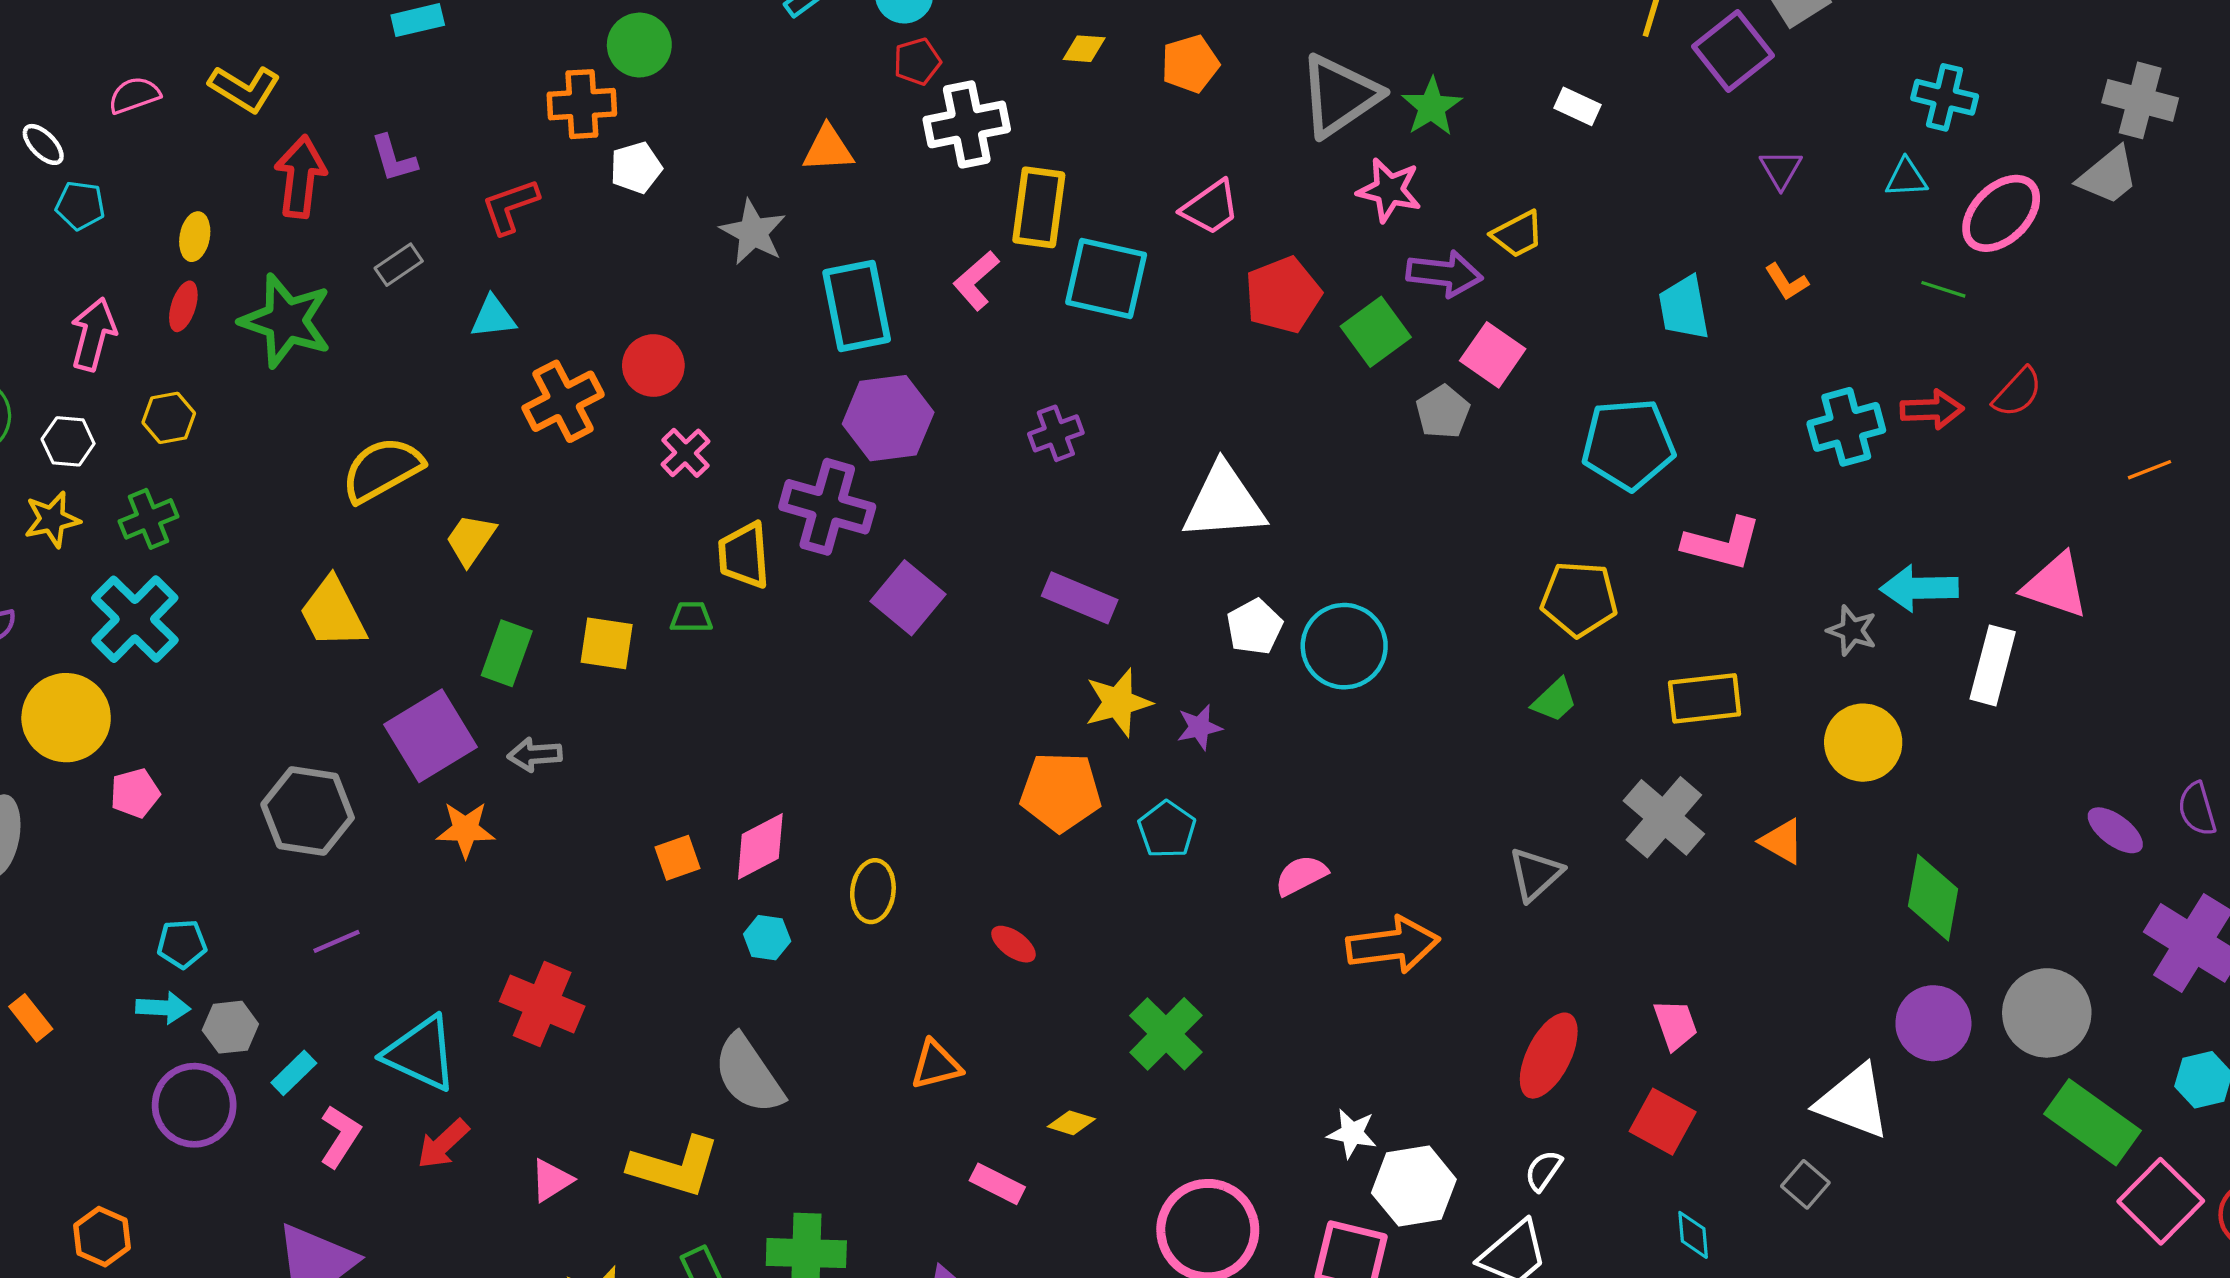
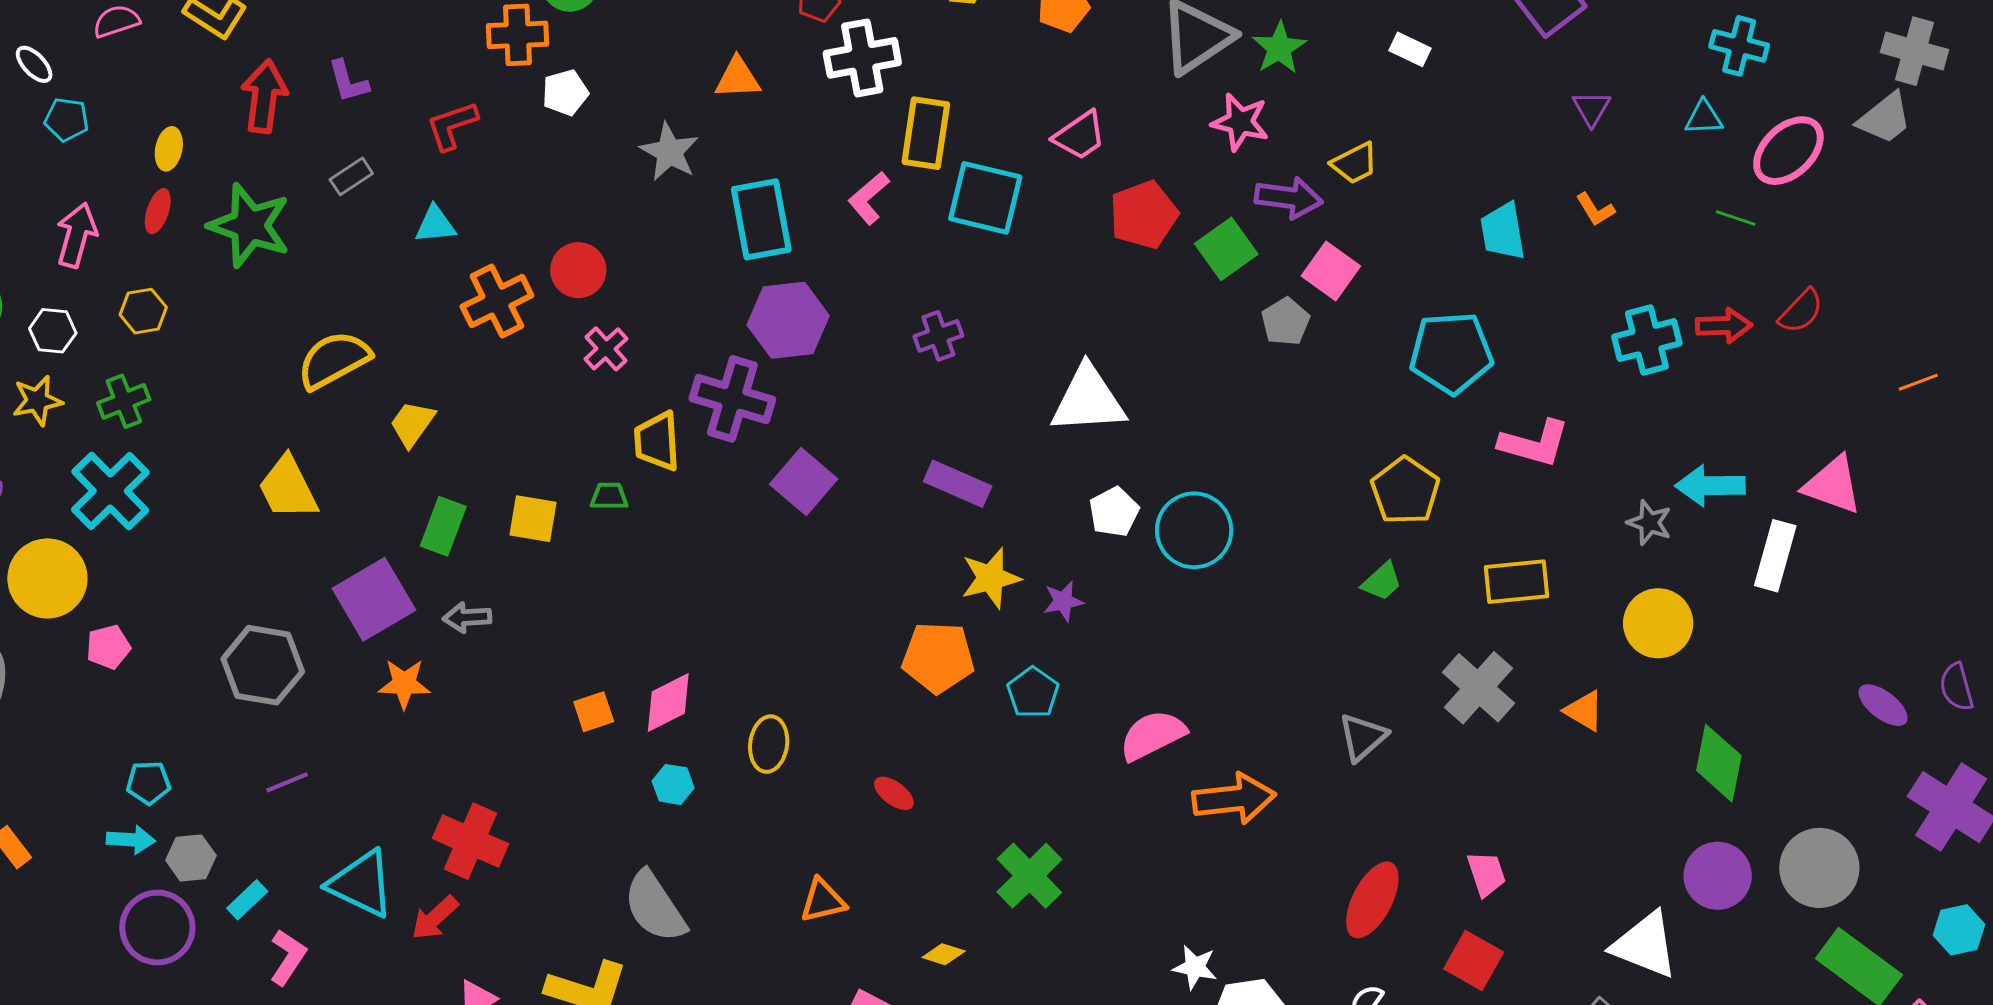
yellow pentagon: (1579, 599) -> (1405, 491), turned 30
pink semicircle: (1301, 875) -> (1153, 735), size x1.4
red arrow: (443, 1144) -> (435, 918), moved

